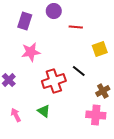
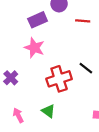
purple rectangle: (25, 21) -> (38, 20), moved, turned 48
pink star: (31, 52) -> (34, 48), turned 30

